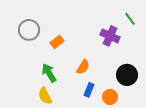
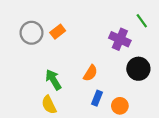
orange rectangle: (57, 42) -> (58, 32), moved
black circle: (127, 75) -> (138, 69), moved

